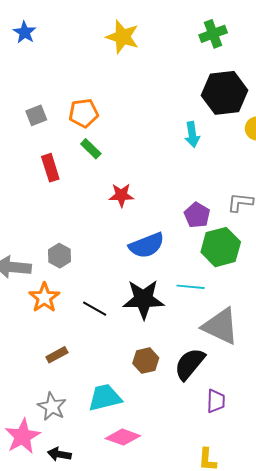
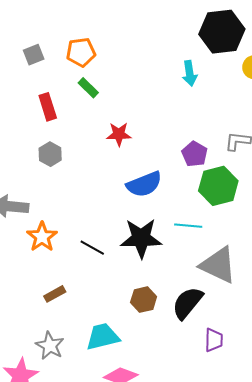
gray hexagon: (60, 256) -> (50, 154), moved

